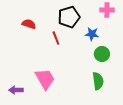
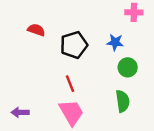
black pentagon: (69, 17) -> (74, 45), moved
red line: (56, 38) -> (70, 84), moved
pink trapezoid: (45, 79) -> (71, 112), moved

